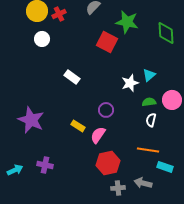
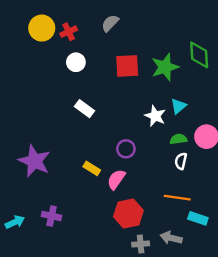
green star: (127, 22) -> (165, 67), moved, turned -30
white circle: (42, 39) -> (76, 62), moved
red square: (107, 42) -> (127, 66), turned -30
white star: (130, 83) -> (155, 116), turned -30

